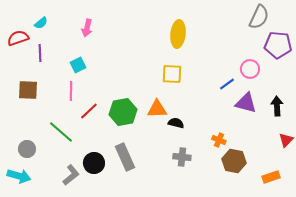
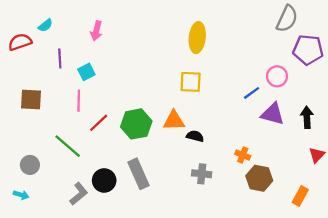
purple line: (40, 53) -> (60, 59), moved
cyan arrow: (19, 176) -> (21, 195), size x0.6
orange rectangle: (271, 177) -> (300, 196), turned -42

